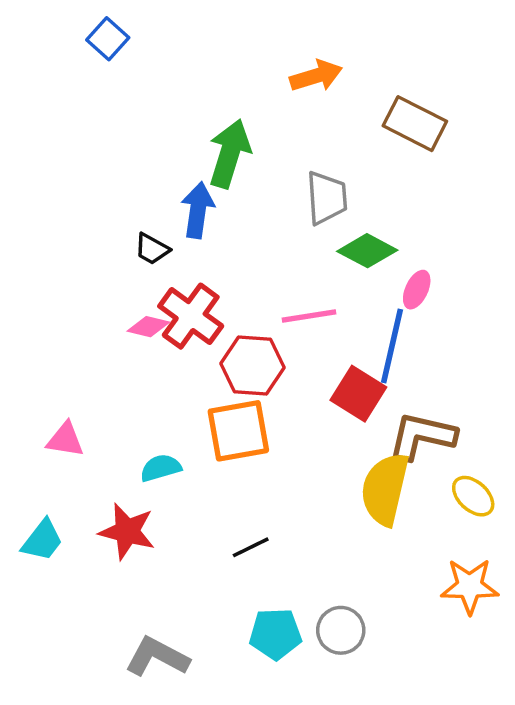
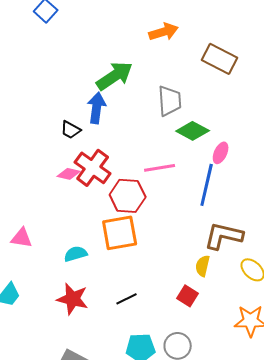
green arrow: (230, 154) -> (115, 76), turned 39
red square: (358, 394) -> (188, 296), moved, size x0.7
yellow semicircle: (385, 489) -> (203, 266), size x0.5
red star: (127, 531) -> (73, 299), moved

